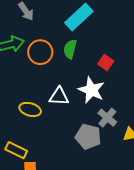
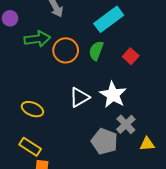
red square: (106, 62) -> (131, 56), moved
white triangle: (59, 96) -> (79, 97), turned -40
yellow ellipse: (30, 109) -> (32, 109), moved

